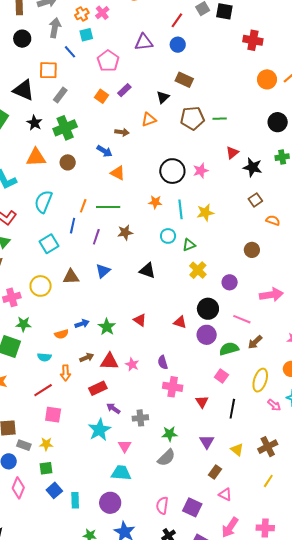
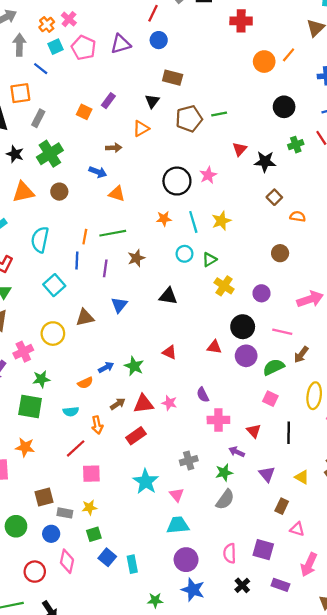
pink pentagon: (108, 61) -> (84, 48), moved
purple arrow: (113, 408) -> (237, 452), moved
purple circle: (110, 503) -> (186, 560), moved

